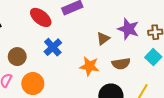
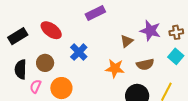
red ellipse: (41, 17) -> (51, 30), moved

